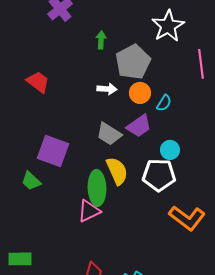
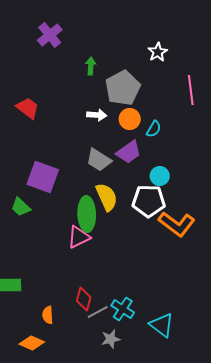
white star: (168, 26) -> (158, 52), size x0.6
orange L-shape: (187, 218) -> (177, 224), moved

